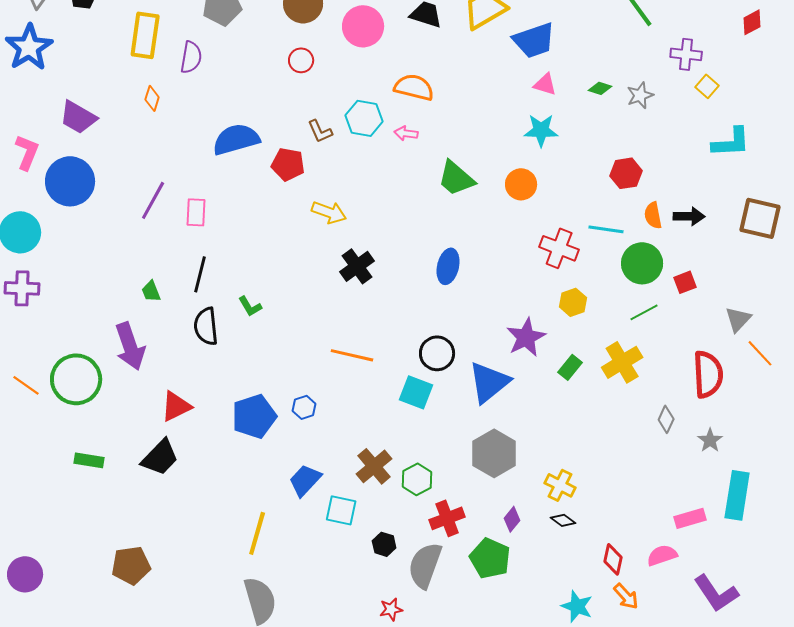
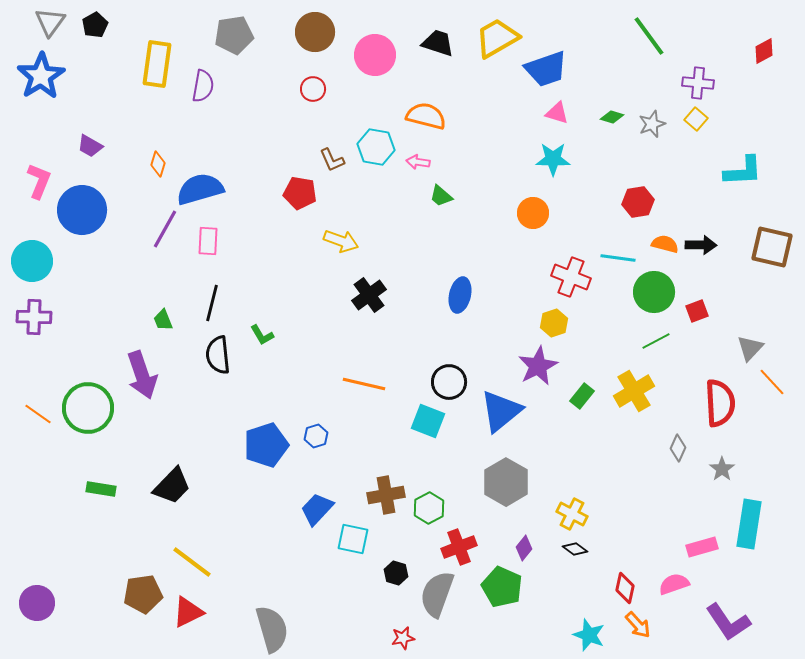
yellow square: (707, 86) -> (696, 119), moved
orange diamond: (152, 98) -> (158, 164), moved
purple trapezoid: (78, 117) -> (90, 146), size x0.7
blue semicircle: (236, 139) -> (200, 189), moved
green trapezoid: (456, 178) -> (441, 196), moved, size x0.6
orange semicircle: (653, 215) -> (665, 244), turned 116
yellow hexagon: (573, 302) -> (554, 323), moved
red triangle: (176, 406) -> (188, 612), moved
brown cross: (374, 466) -> (386, 495), turned 30
yellow line: (257, 533) -> (192, 562), moved, turned -69

